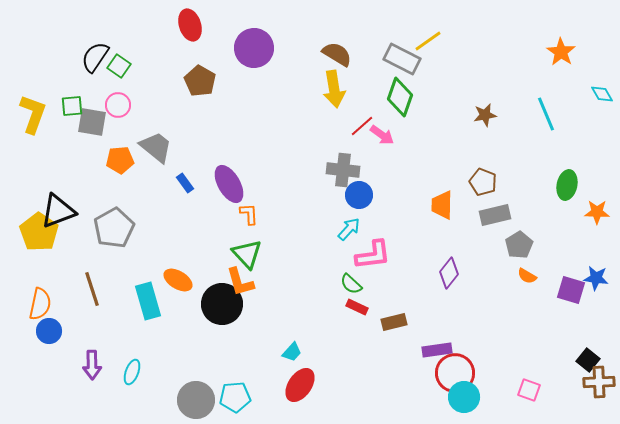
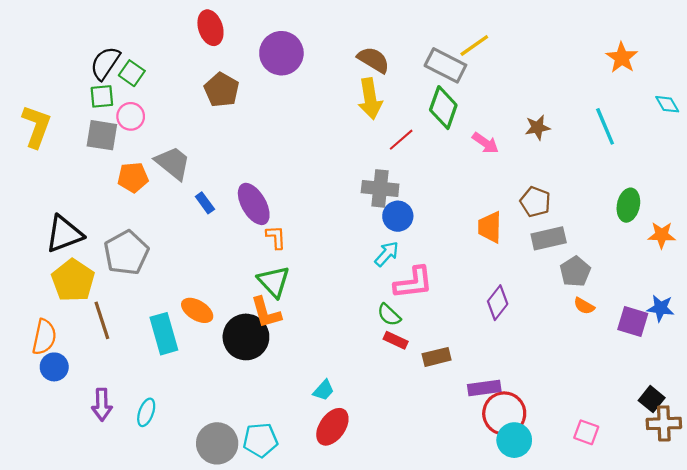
green square: (72, 106) -> (102, 96), moved
pink arrow: (382, 135) -> (485, 143), moved
yellow pentagon: (39, 232) -> (73, 280), moved

